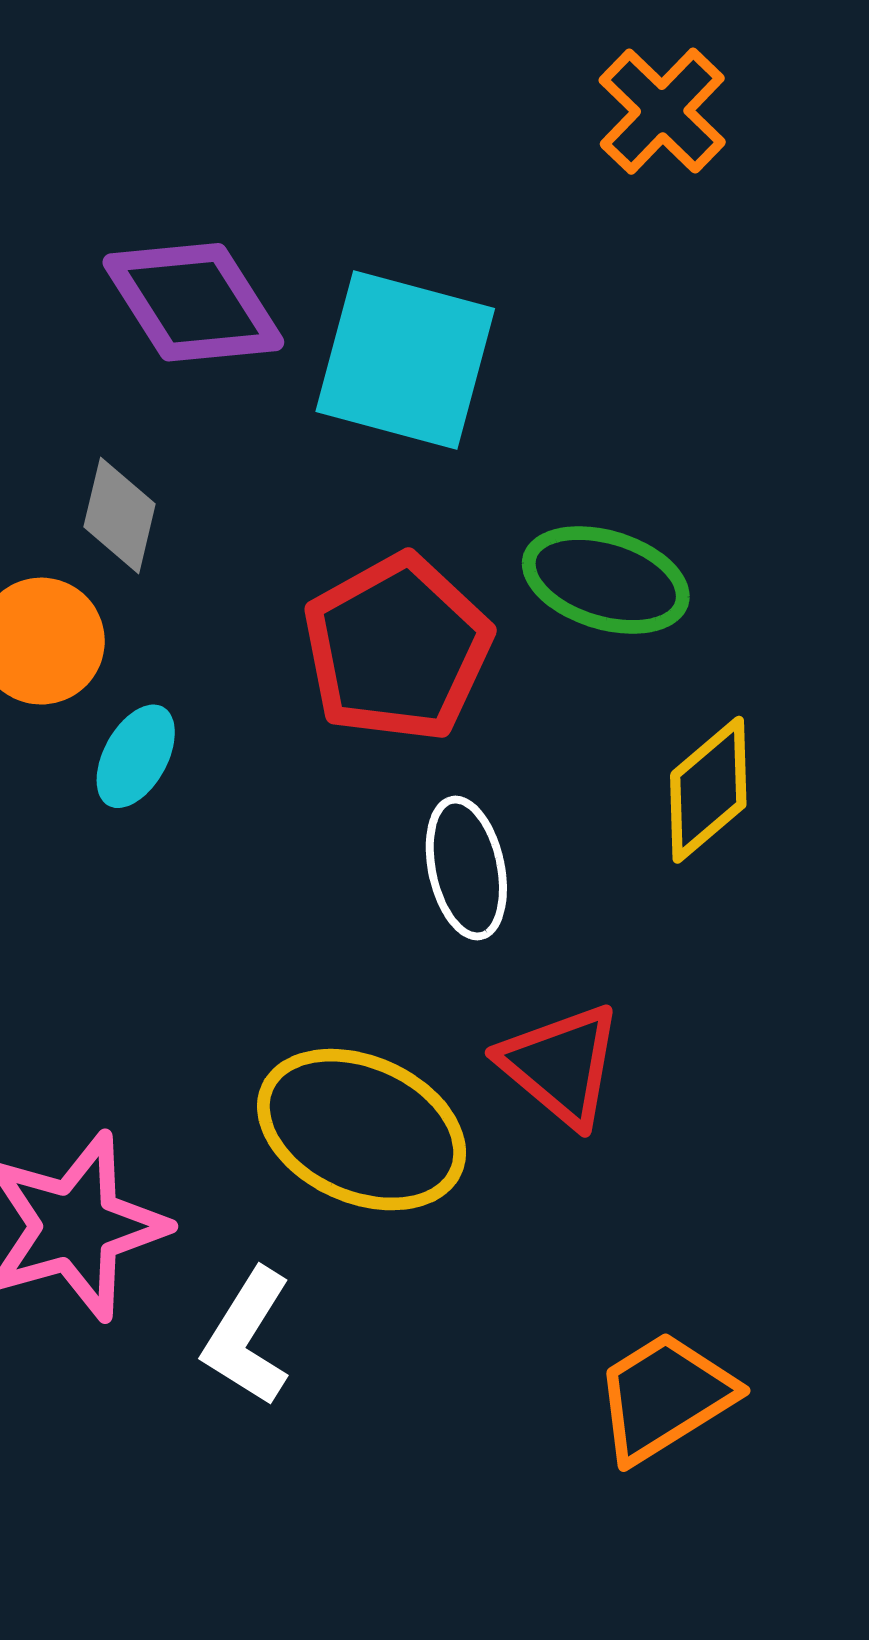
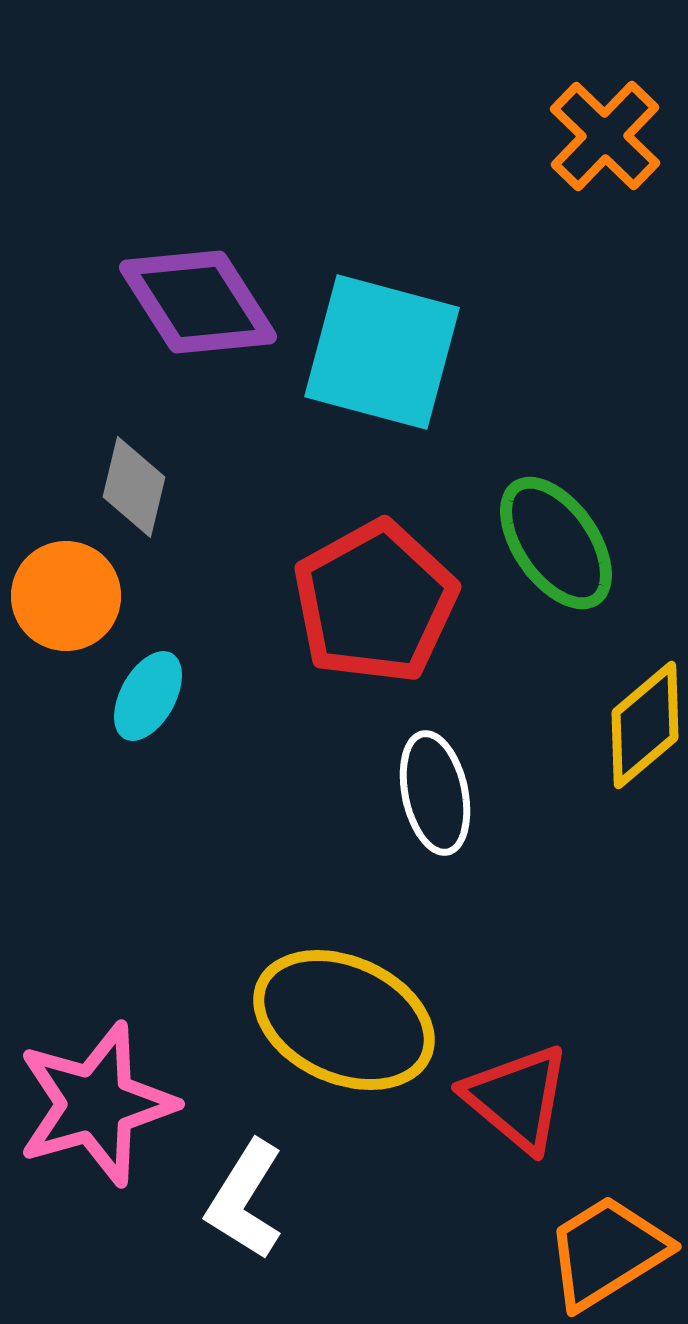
green ellipse: (606, 580) -> (556, 543), turned 38
red triangle: (561, 1065) -> (517, 1098), moved

